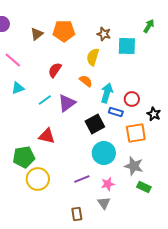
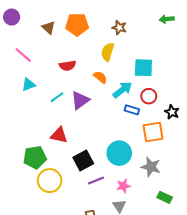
green arrow: (149, 26) -> (167, 19), turned -128
brown triangle: (37, 34) -> (49, 28), turned -40
cyan square: (127, 46) -> (143, 68), moved
red semicircle: (55, 70) -> (68, 66), turned -133
cyan arrow: (107, 93) -> (122, 90), turned 36
black square: (95, 124) -> (83, 161), moved
green rectangle: (144, 187) -> (165, 197), moved

